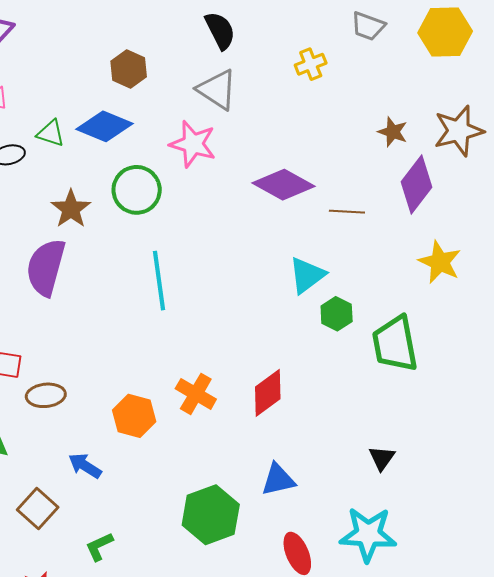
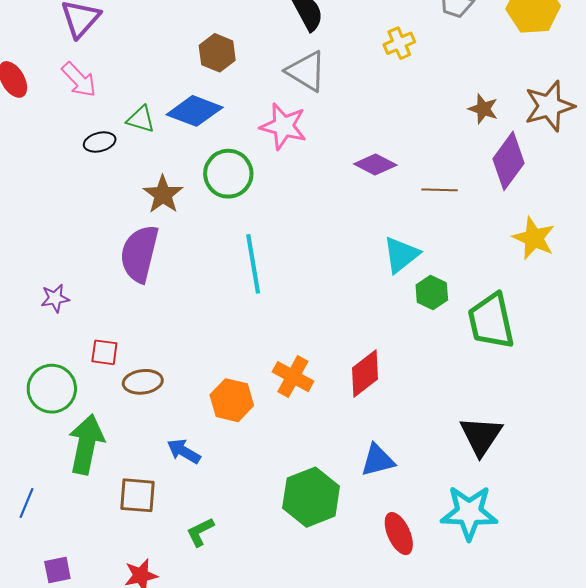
purple diamond: (284, 185) -> (375, 165), size x0.7
black triangle: (382, 458) -> (481, 436), size x1.6
brown square: (38, 508) -> (137, 495), turned -36

